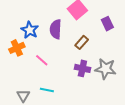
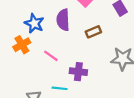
brown rectangle: (82, 42) -> (93, 32), turned 32
purple cross: (82, 68) -> (78, 72), moved

